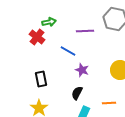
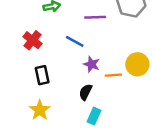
red cross: (37, 37) -> (32, 40), moved
orange line: (109, 103) -> (113, 75), moved

